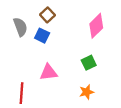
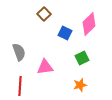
gray semicircle: (20, 27) -> (19, 52), moved
blue square: (42, 36) -> (65, 33), moved

